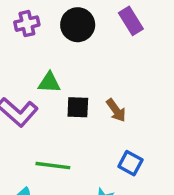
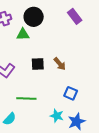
purple rectangle: (131, 21) -> (75, 16), moved
green triangle: (49, 83) -> (23, 34), moved

